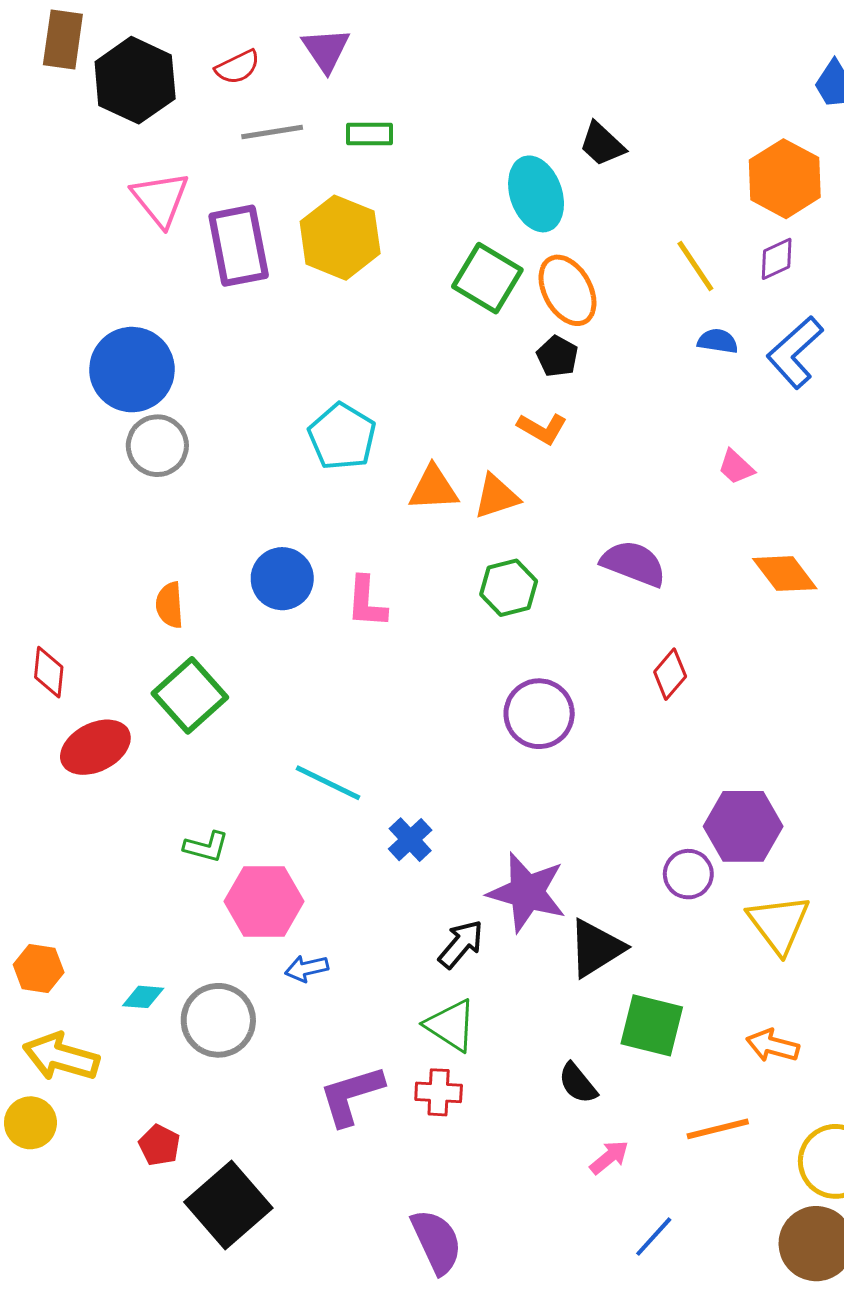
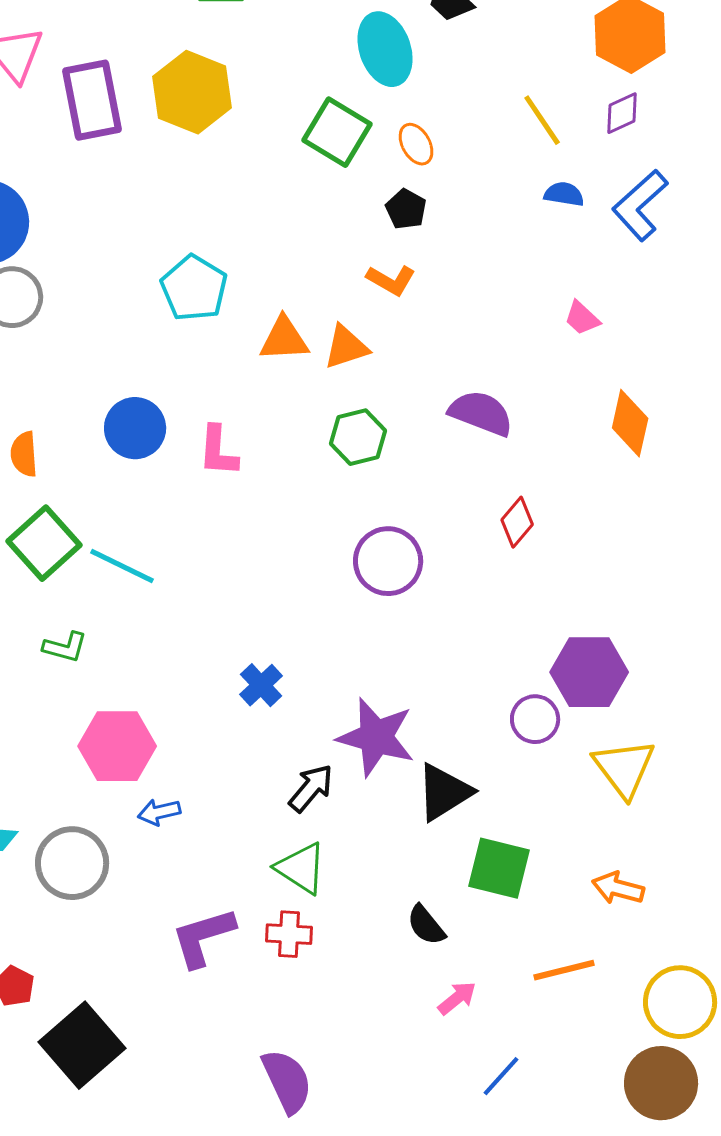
orange ellipse: (567, 290) -> (416, 144), size x0.6
orange diamond: (785, 574) -> (630, 423), turned 50
cyan line: (328, 783) -> (122, 566), moved
green L-shape: (206, 847) -> (65, 647), moved

